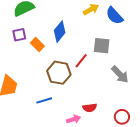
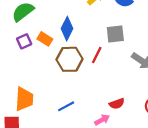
orange rectangle: (37, 45) -> (45, 39), moved
brown hexagon: (59, 73) -> (69, 59), moved

